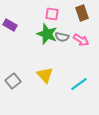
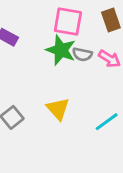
pink square: (52, 14) -> (68, 21), size x1.5

